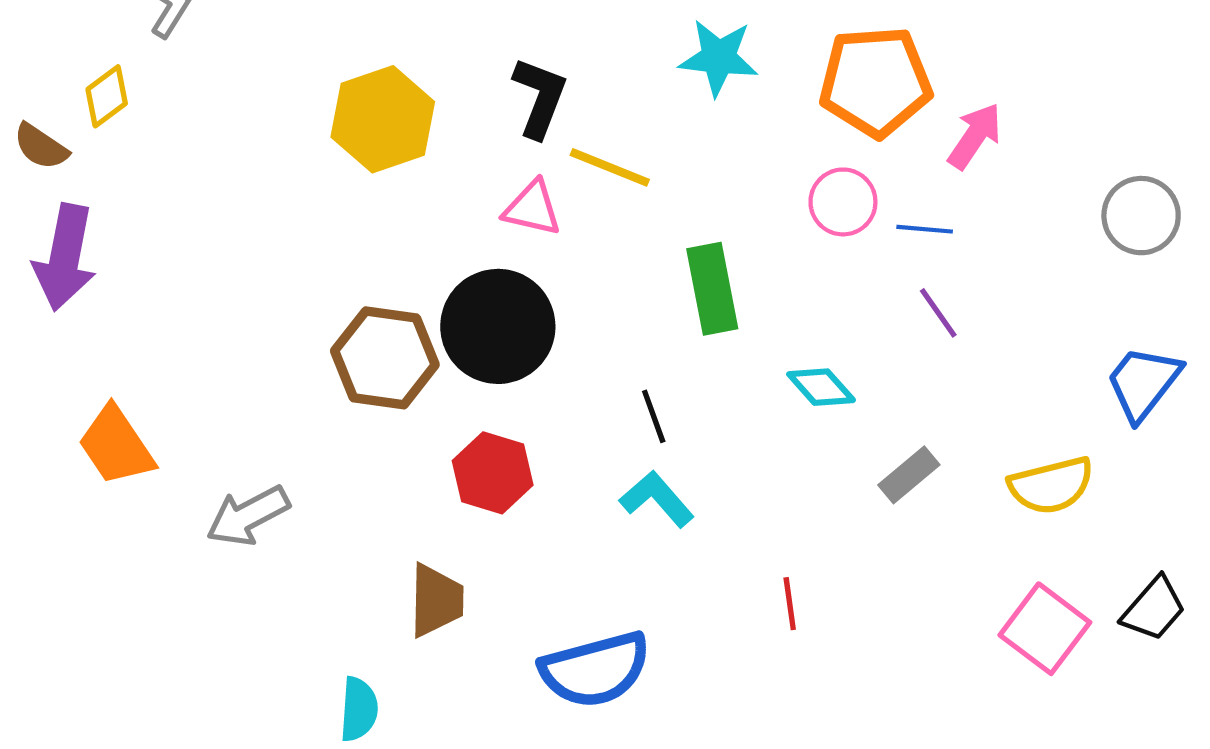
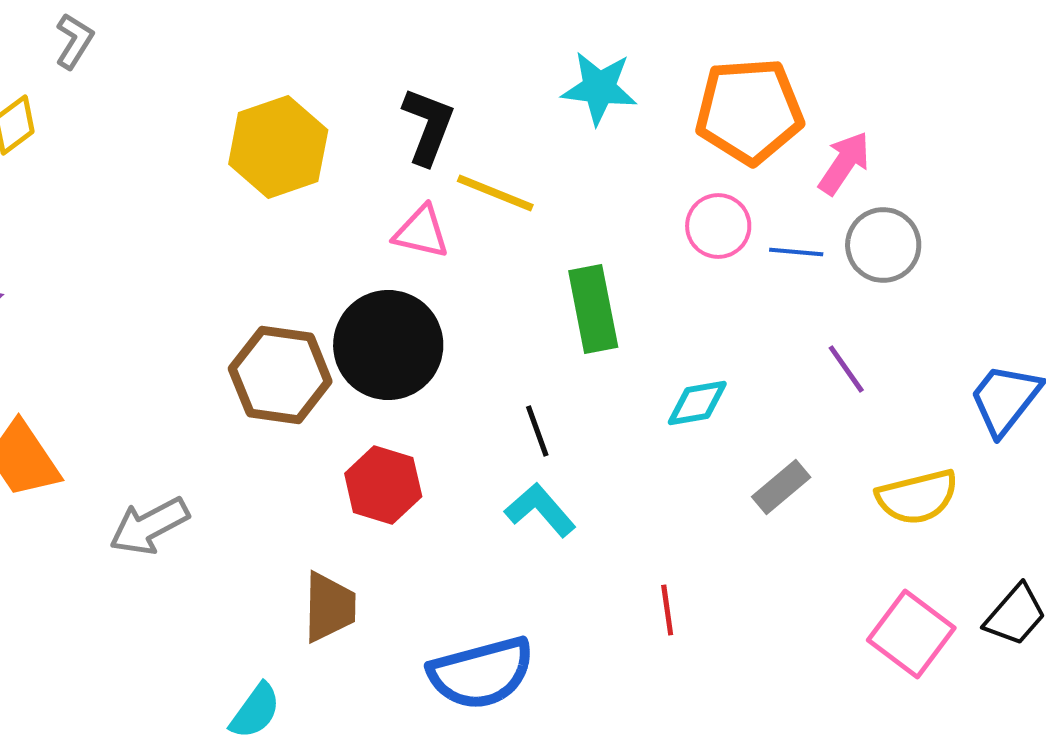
gray circle: (1141, 216) -> (883, 245), moved
purple line: (938, 313) -> (846, 369), moved
cyan diamond: (821, 387) -> (697, 403), turned -58
cyan semicircle: (359, 709) -> (255, 711), turned 32

